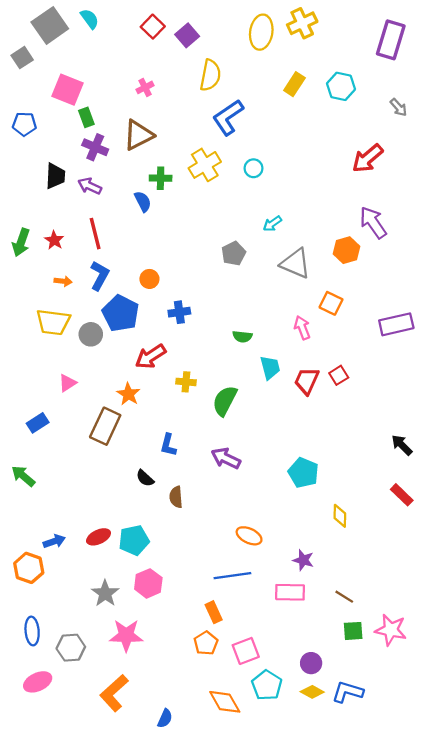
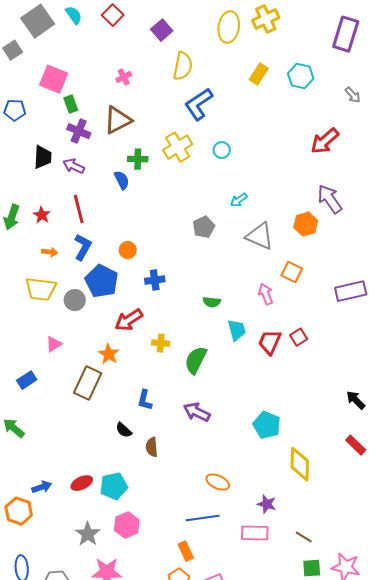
red square: (153, 27) -> (113, 15), moved
yellow diamond: (340, 516) -> (300, 464), size x1.6

